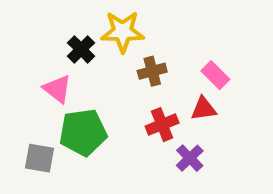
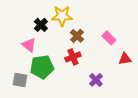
brown cross: (152, 71) -> (77, 36), turned -32
red triangle: (204, 109) -> (125, 59), moved
red cross: (162, 125) -> (73, 57), moved

